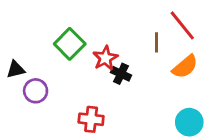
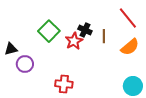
brown line: (157, 42) -> (104, 36), moved
black cross: (121, 74) -> (85, 30), moved

